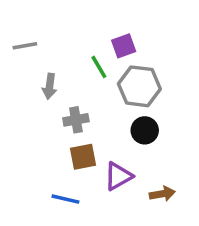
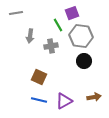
gray cross: (76, 120) -> (51, 46), moved
brown square: (83, 157) -> (39, 77), moved, turned 35
purple triangle: (118, 176) -> (64, 101), moved

